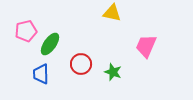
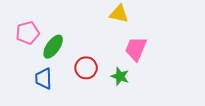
pink trapezoid: (146, 46) -> (136, 49), moved

